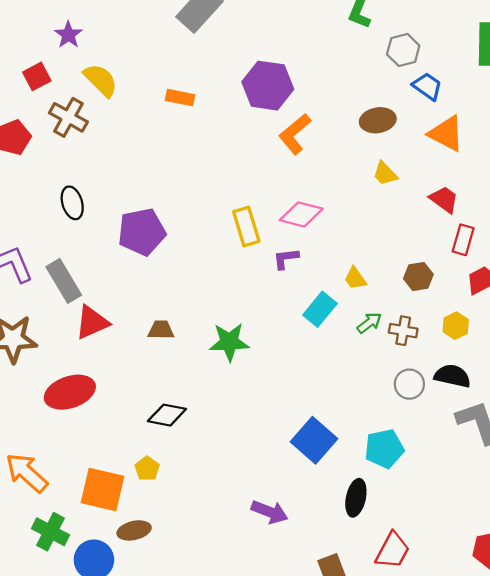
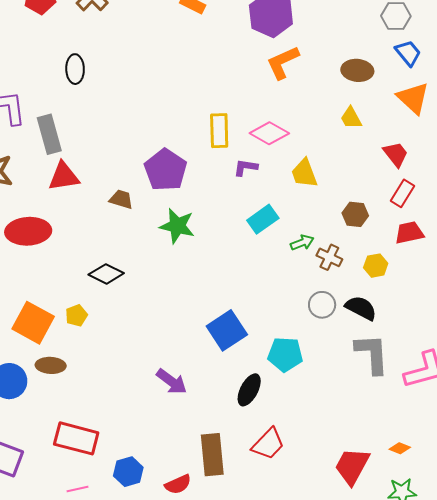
purple pentagon: (142, 232) -> (165, 170), moved, turned 30
yellow trapezoid: (355, 278) -> (304, 173), moved, size x1.4

